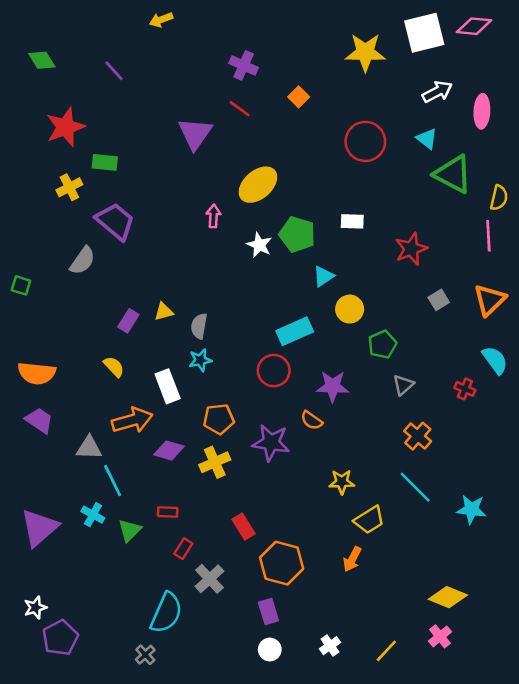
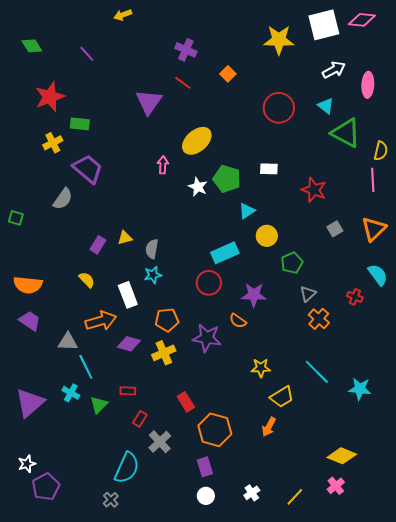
red star: (411, 249) -> (314, 190), turned -30
orange cross: (418, 436) -> (319, 319), moved

